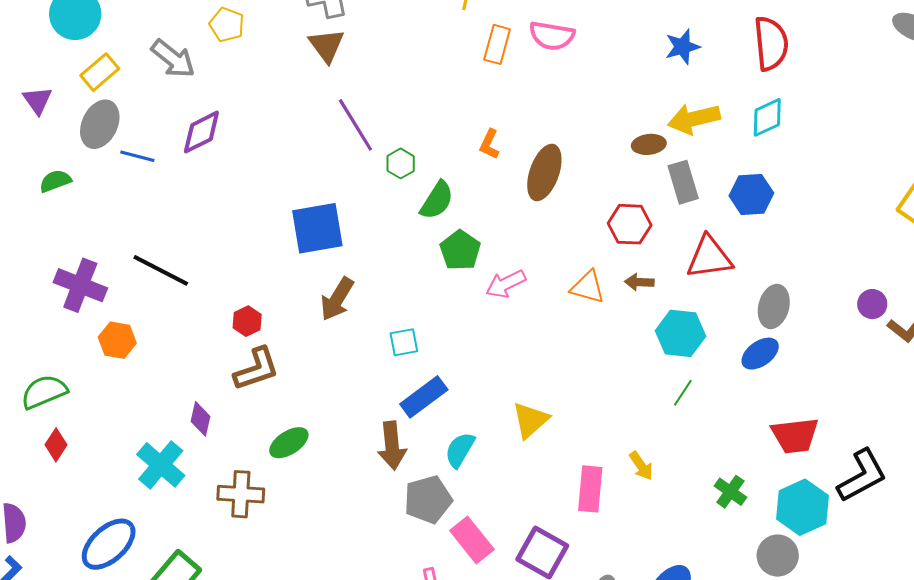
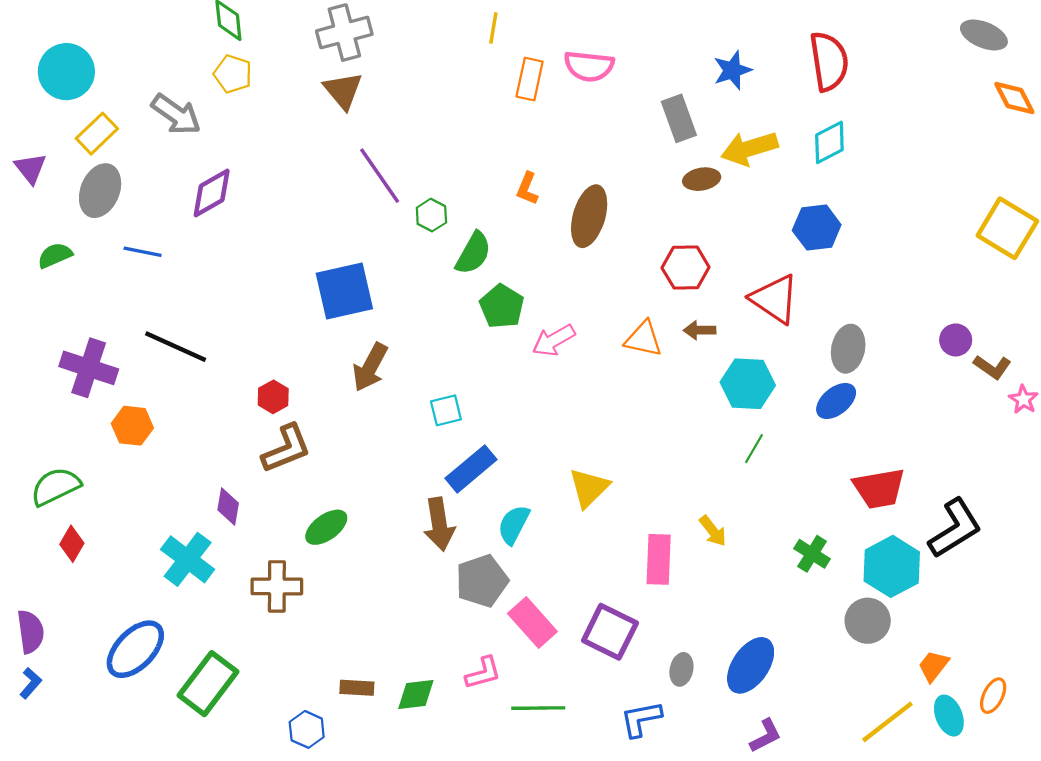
blue line: (137, 156) -> (143, 252), moved
gray rectangle: (683, 182) -> (679, 118), moved
red triangle: (709, 257) -> (775, 299), turned 45

